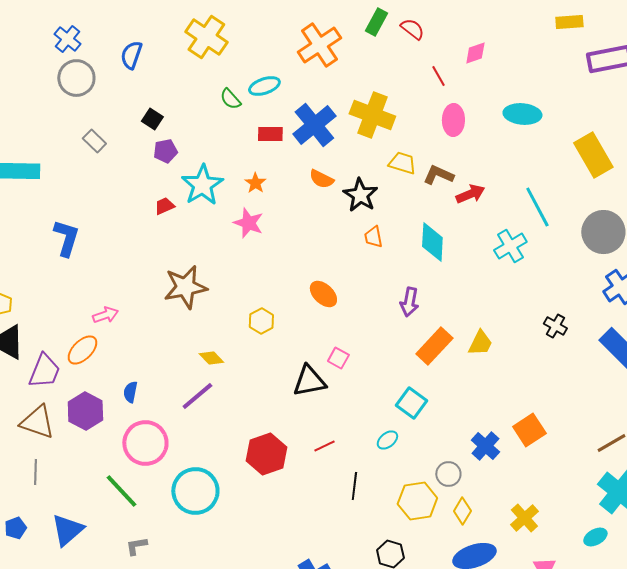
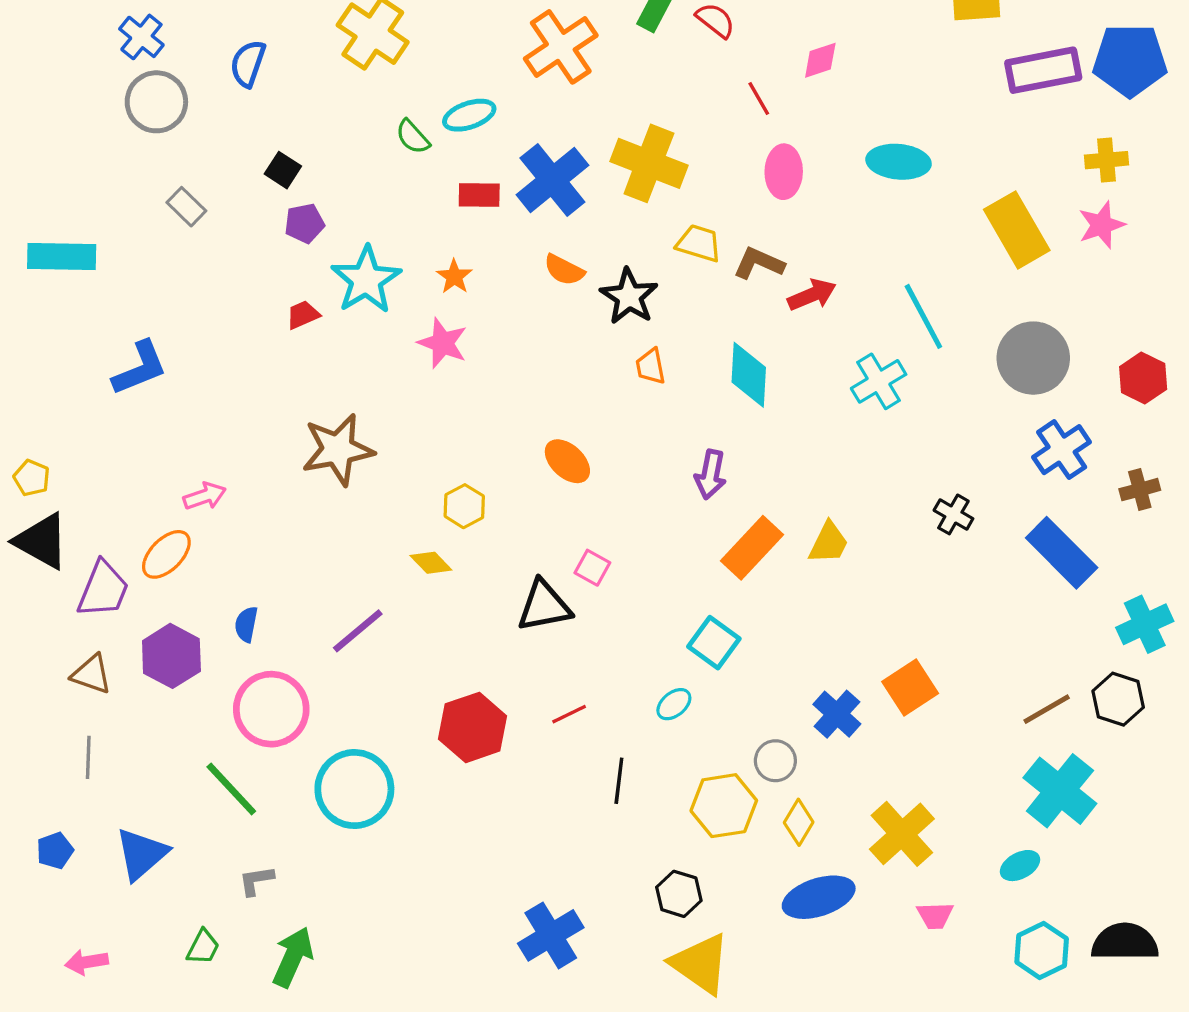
blue L-shape: (66, 238) -> (140, 368), turned 51
yellow diamond: (211, 358) -> (431, 563), moved
brown triangle: (37, 422) -> (92, 674), size x0.7
yellow cross: (524, 518) -> (902, 834), size x1.4

